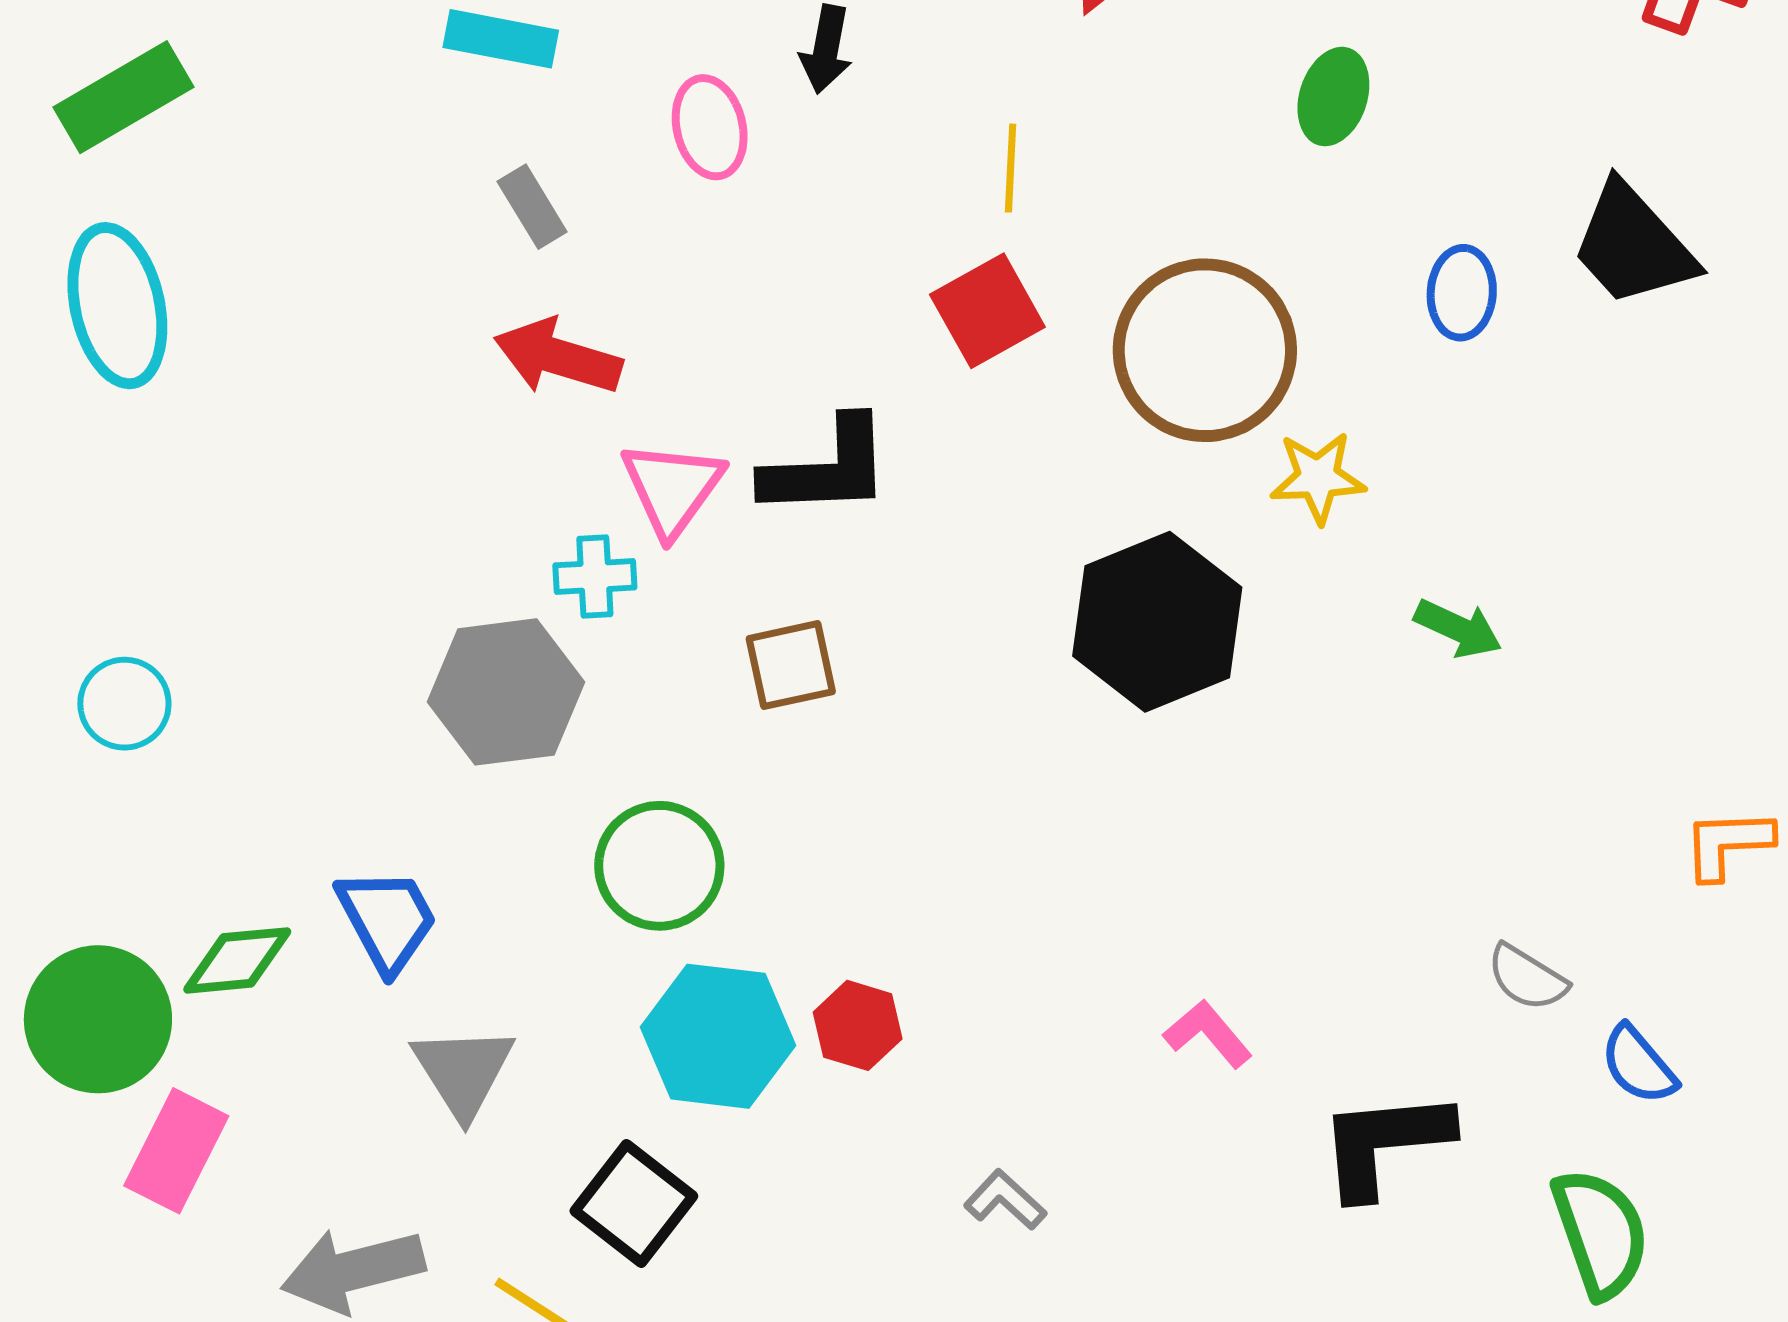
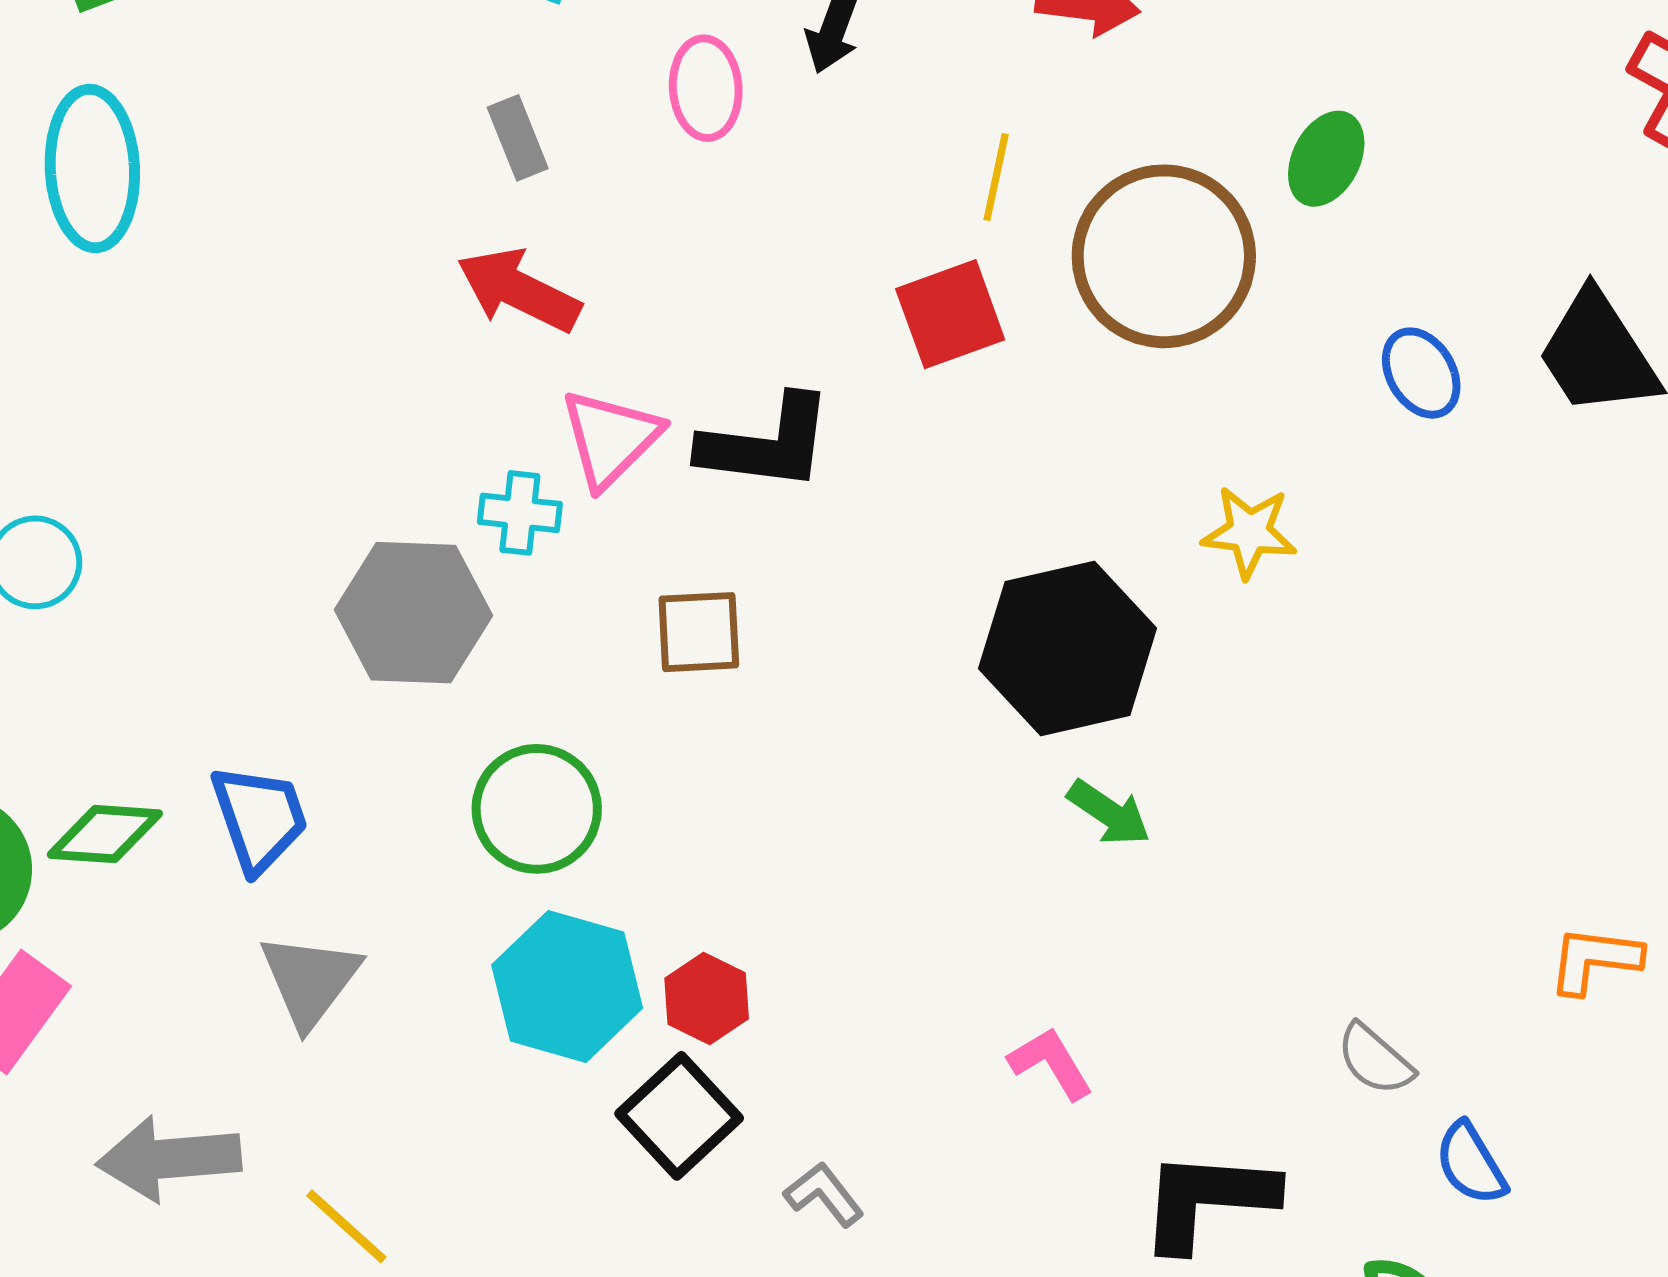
blue ellipse: (1462, 293) -> (1421, 373), turned -44
brown circle: (1205, 350) -> (1164, 256), moved
green arrow: (1458, 628) -> (1109, 813), moved
black square: (634, 1203) -> (679, 1116), moved

